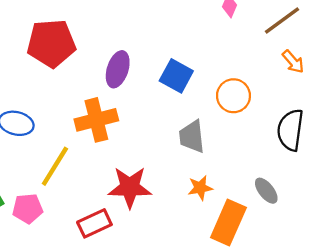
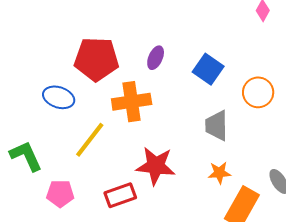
red pentagon: (51, 43) -> (96, 59), moved
purple ellipse: (118, 69) -> (156, 58), size x0.7
pink pentagon: (28, 208) -> (60, 194), moved

